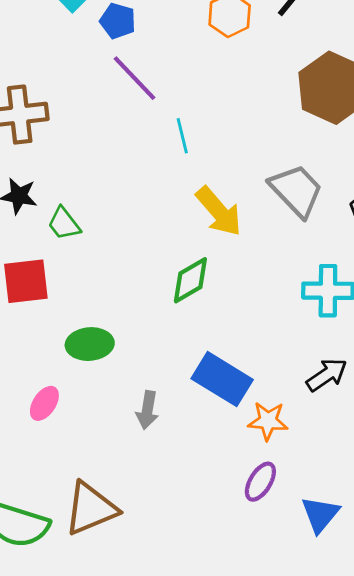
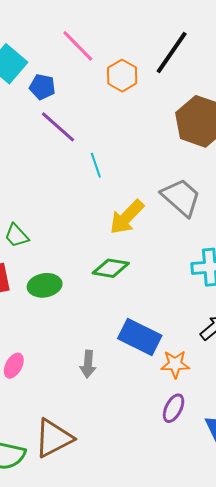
yellow arrow: (219, 211) -> (127, 217), turned 90
green diamond: (190, 280) -> (111, 268), turned 45
green ellipse: (90, 344) -> (45, 285), moved

